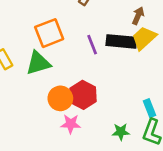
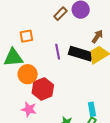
orange square: (49, 33) -> (26, 36), size x0.6
orange circle: (60, 98) -> (28, 74), moved

